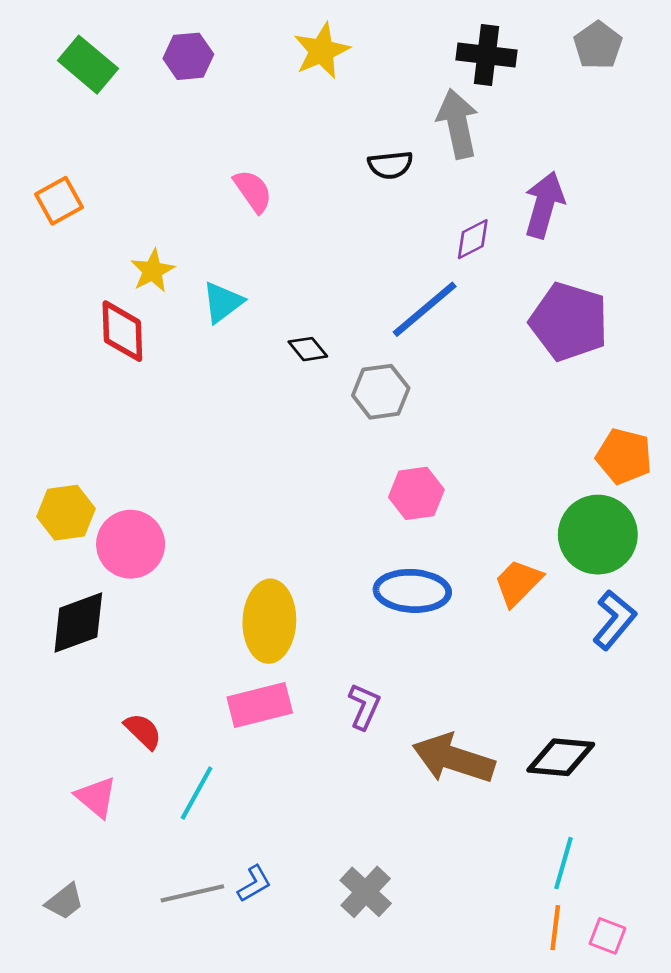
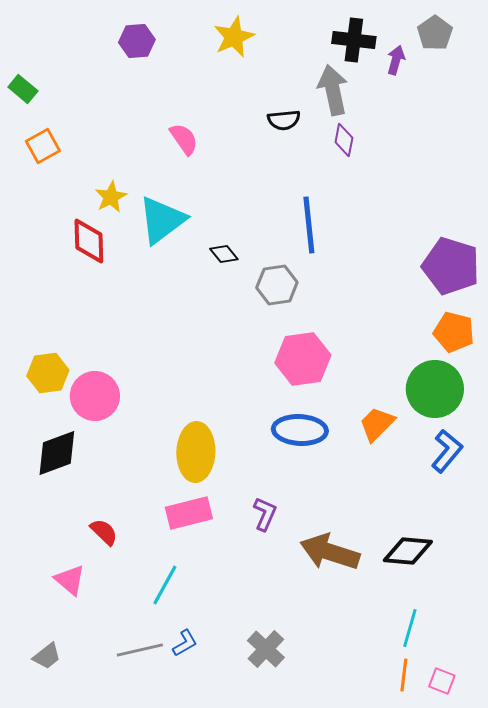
green rectangle: (88, 65) -> (23, 89), moved, size x0.7
purple arrow: (544, 205) -> (396, 60), moved, size x0.6
purple diamond: (473, 239) -> (344, 140), moved, turned -52
cyan triangle: (223, 302) -> (162, 220), size x1.6
blue line: (425, 309) -> (309, 225), turned -56
purple pentagon: (569, 322) -> (451, 266), moved
pink hexagon: (416, 493) -> (303, 359), size x1.4
cyan line: (197, 793) -> (165, 585), moved

